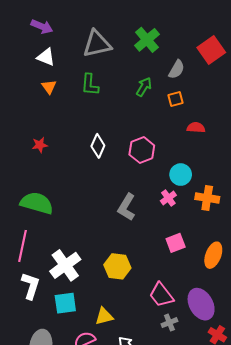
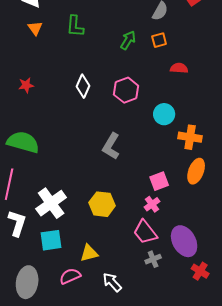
green arrow: (144, 87) -> (128, 40), moved
pink cross: (168, 198) -> (152, 204), moved
orange ellipse: (213, 255) -> (196, 171), moved

